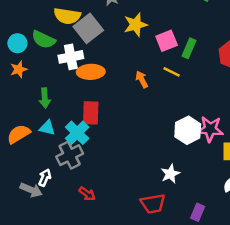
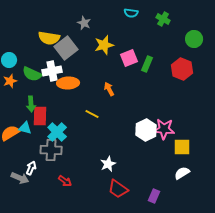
green semicircle: (44, 40) -> (32, 74), moved
yellow line: (172, 72) -> (92, 114), moved
red rectangle: (91, 113) -> (40, 116), moved
cyan triangle: (47, 128) -> (25, 128), moved
gray cross: (70, 155) -> (51, 150), turned 30
white star: (170, 174) -> (108, 164), moved
red trapezoid: (153, 204) -> (118, 189), turned 45

